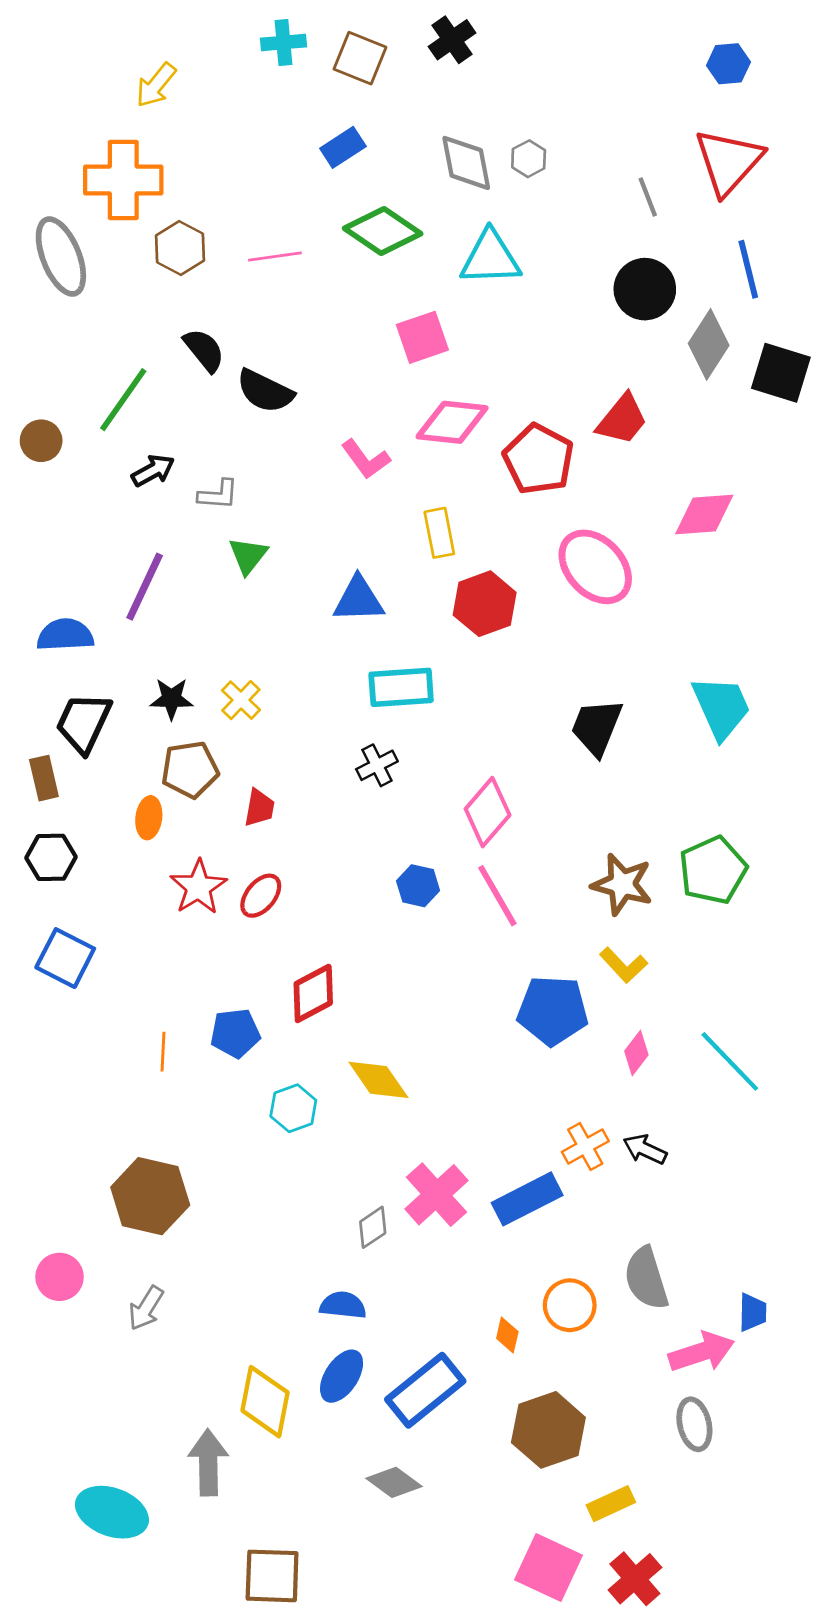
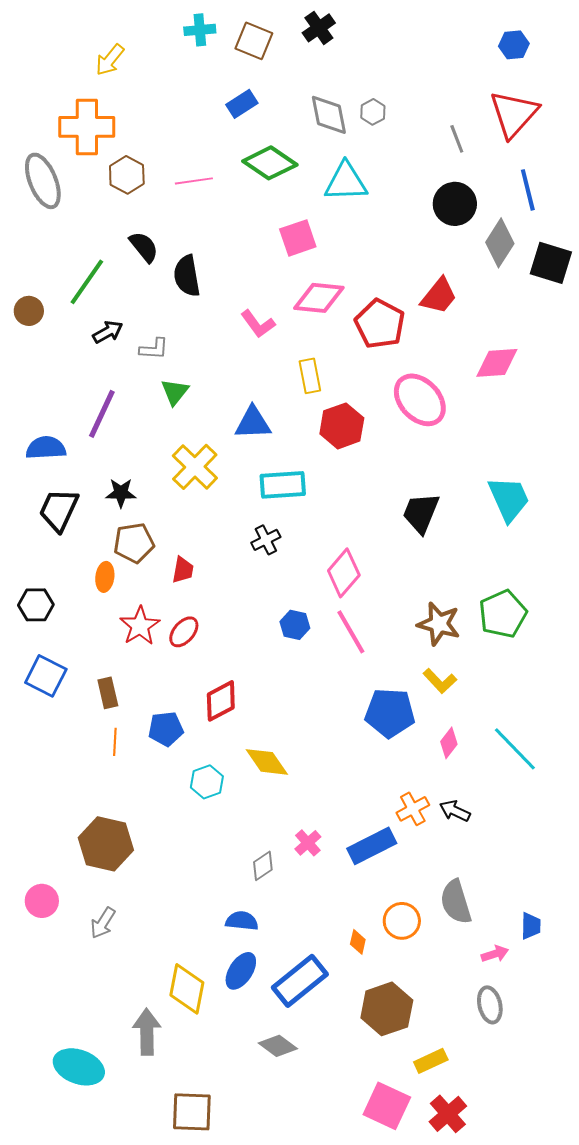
black semicircle: (265, 391) -> (187, 276), turned 54
yellow cross: (241, 700) -> (195, 467), moved, size x1.6
brown rectangle: (44, 778) -> (108, 693), moved
pink cross: (436, 1195) -> (308, 843), size x0.6
pink arrow: (702, 1352) -> (495, 954), size x0.6

